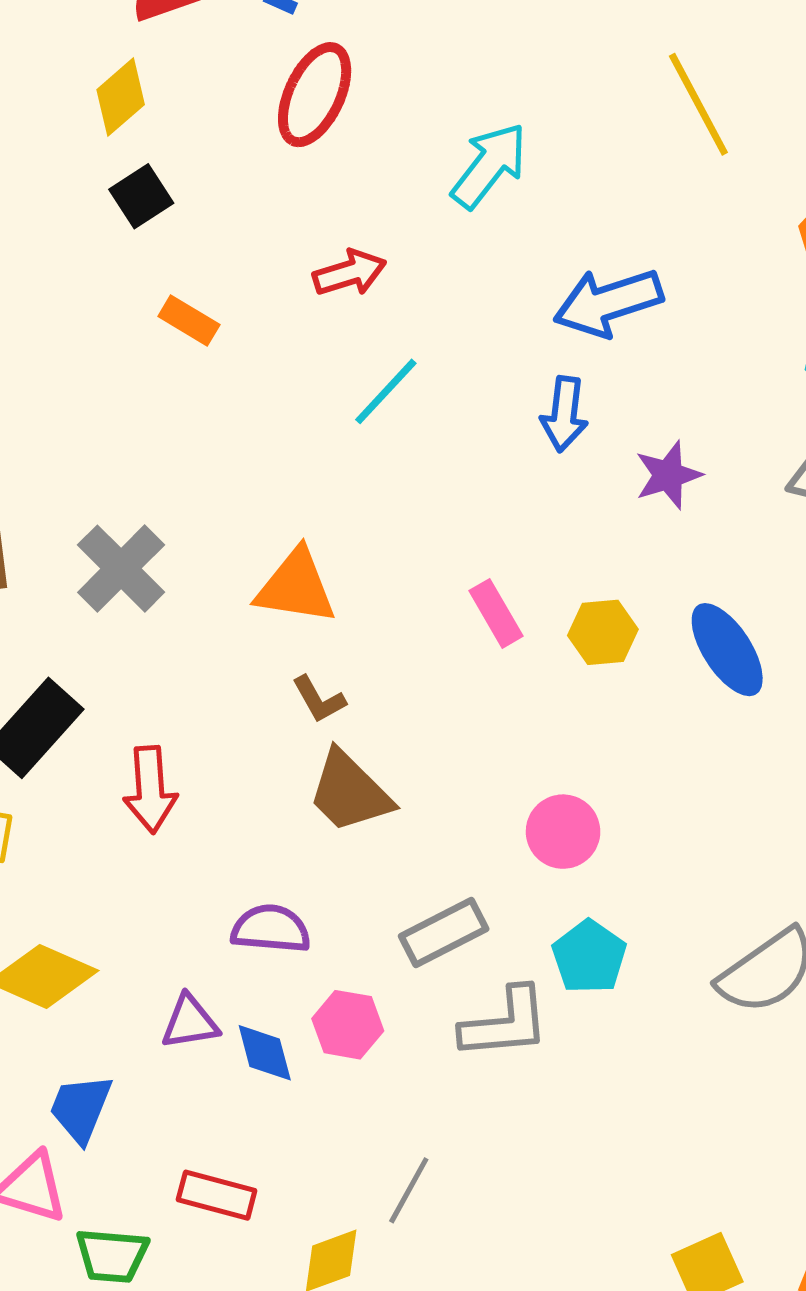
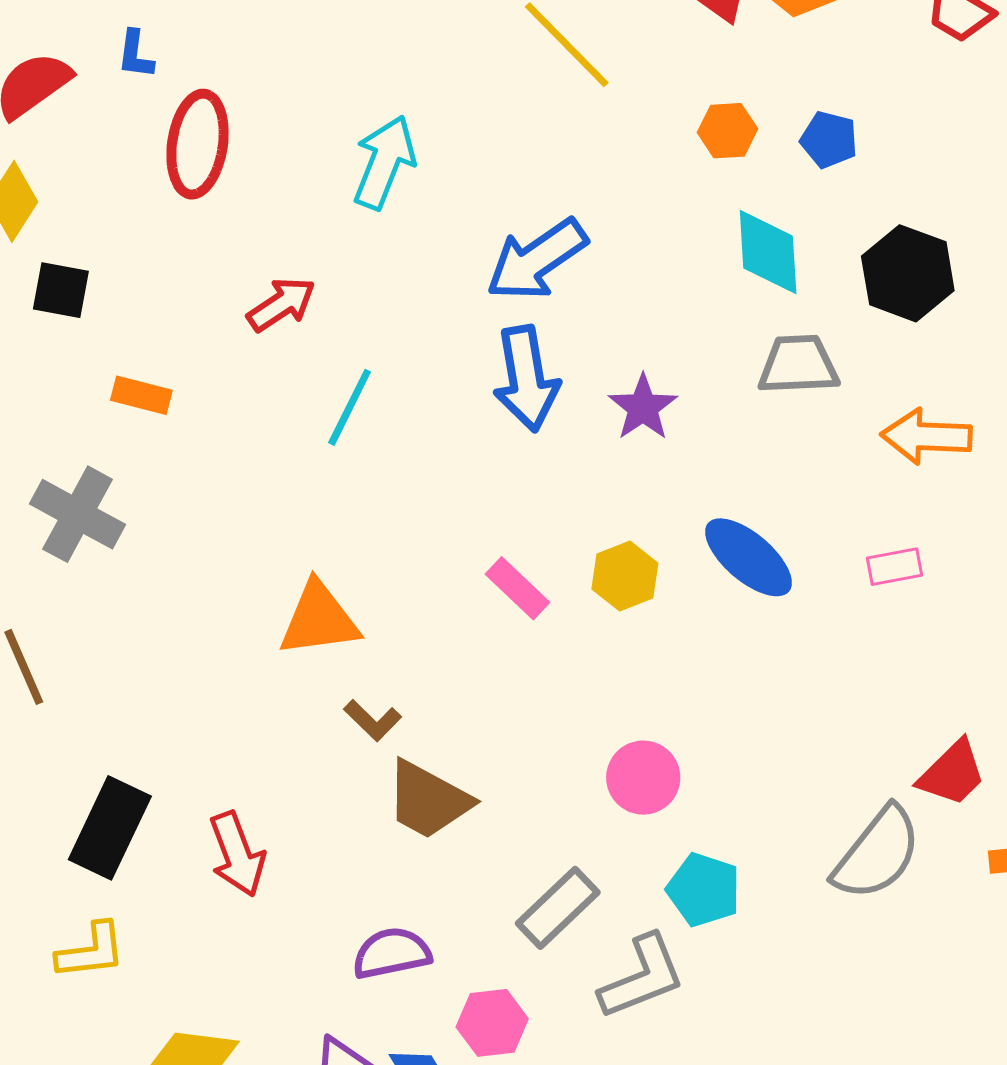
black square: (141, 196) -> (61, 290), turned -30
blue arrow: (564, 414) -> (526, 379), size x1.4
gray cross: (121, 569) -> (78, 514), moved

